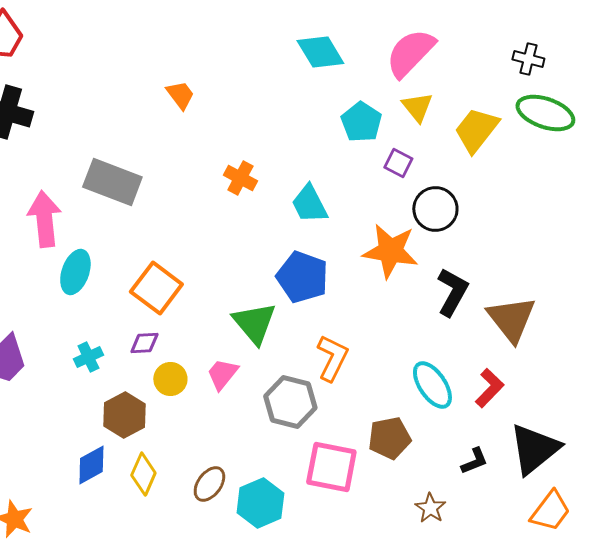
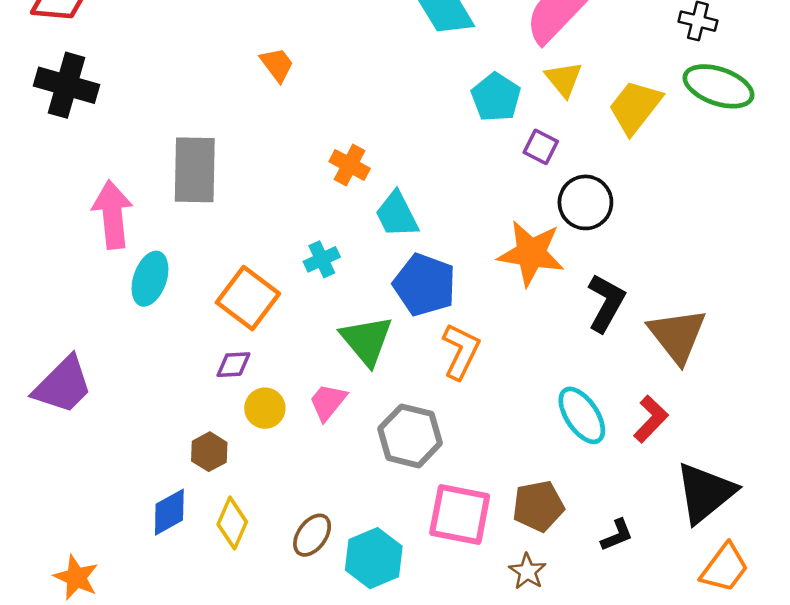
gray rectangle: (112, 182) -> (195, 170), turned 70
cyan trapezoid: (309, 204) -> (397, 215), moved
cyan cross: (88, 357) -> (322, 259), moved
orange L-shape: (332, 358) -> (461, 351), moved
brown hexagon: (124, 415) -> (209, 452), size x0.7
brown pentagon: (389, 438) -> (538, 506), moved
black L-shape: (474, 461) -> (617, 535), moved
brown star: (430, 508) -> (527, 571), moved

